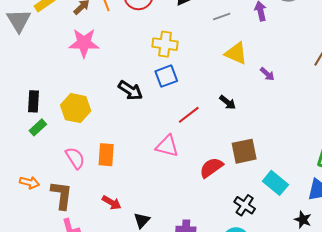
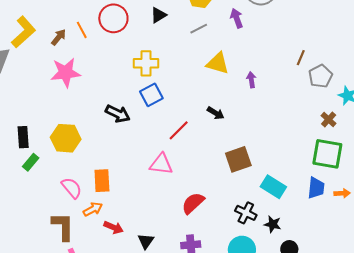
purple arrow: (267, 74) -> (251, 80), turned -133
red semicircle: (211, 168) -> (193, 203), moved
orange arrow: (29, 182) -> (93, 209), moved, turned -36
black star: (303, 220) -> (273, 224), moved

